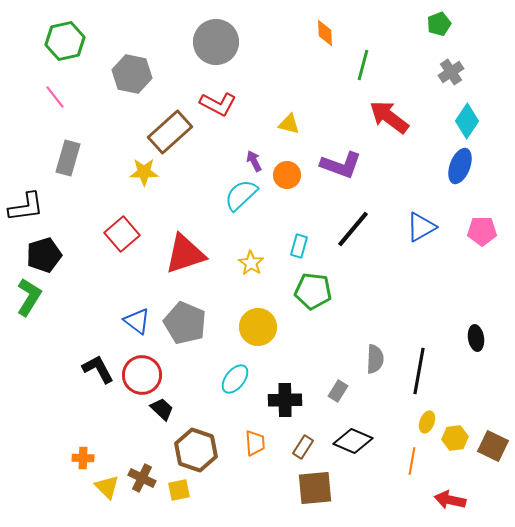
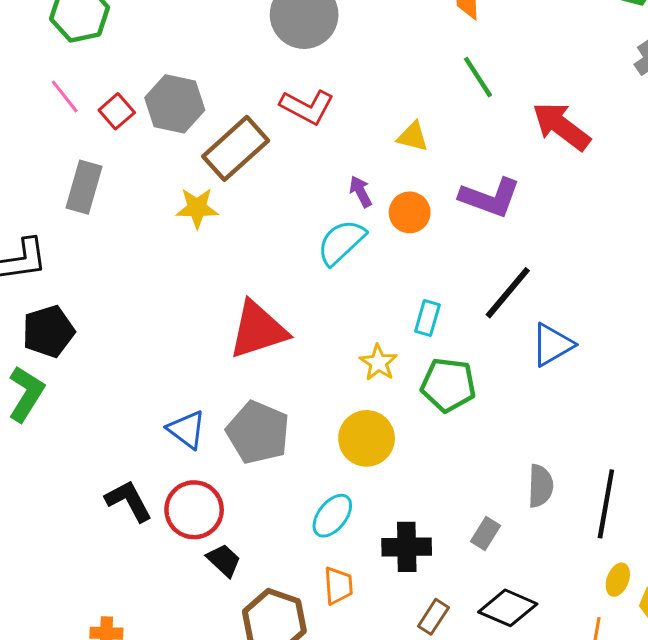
green line: (363, 65) -> (478, 77), moved, turned -48
gray hexagon: (132, 74) -> (175, 104), moved
blue triangle: (421, 227) -> (552, 345), moved
red square: (122, 234) -> (117, 111), moved, size x0.7
yellow star: (251, 263) -> (378, 363), moved
orange trapezoid: (255, 443) -> (338, 586), moved

